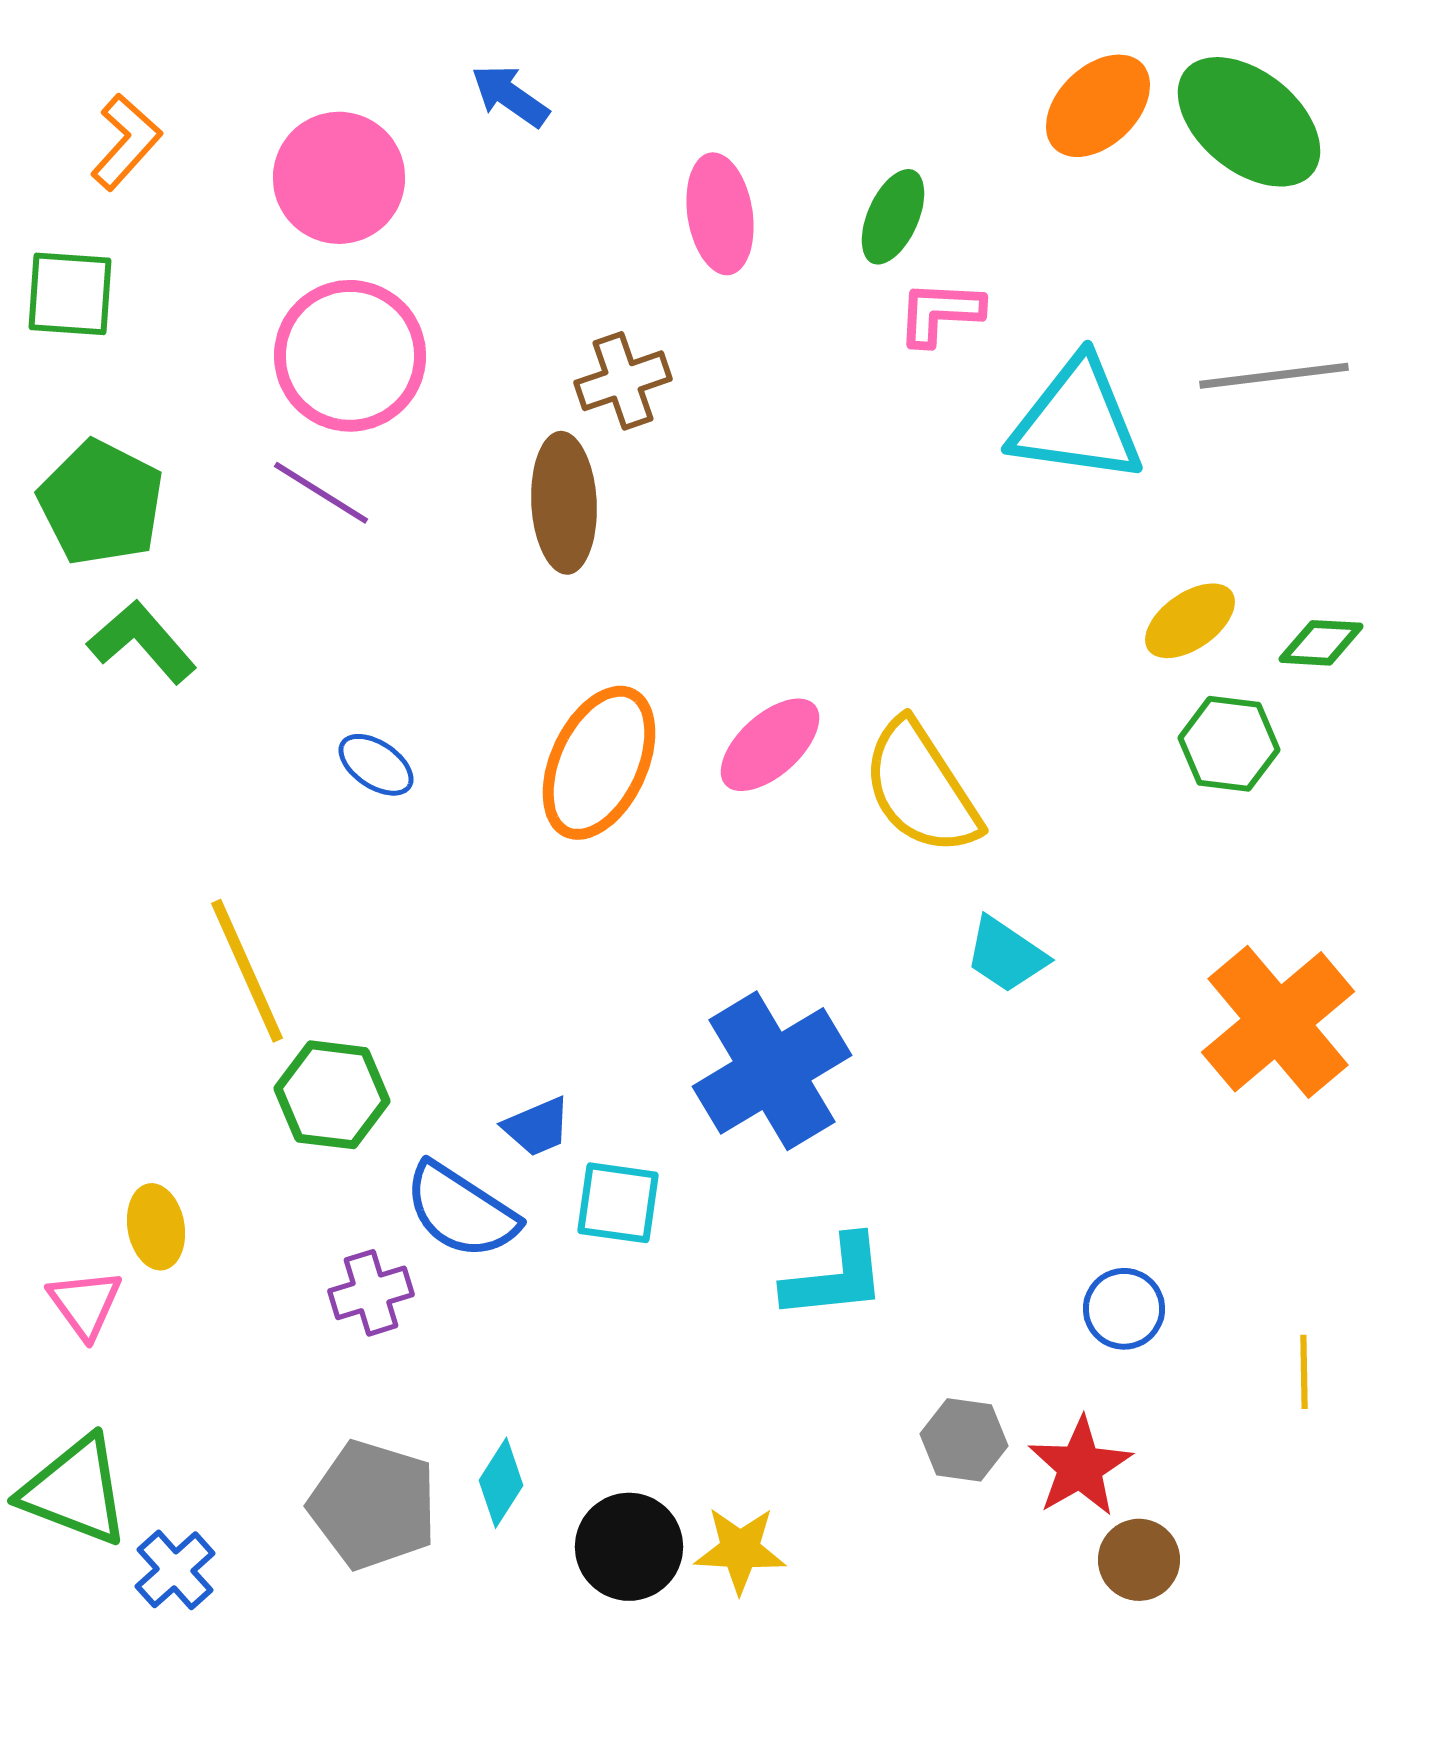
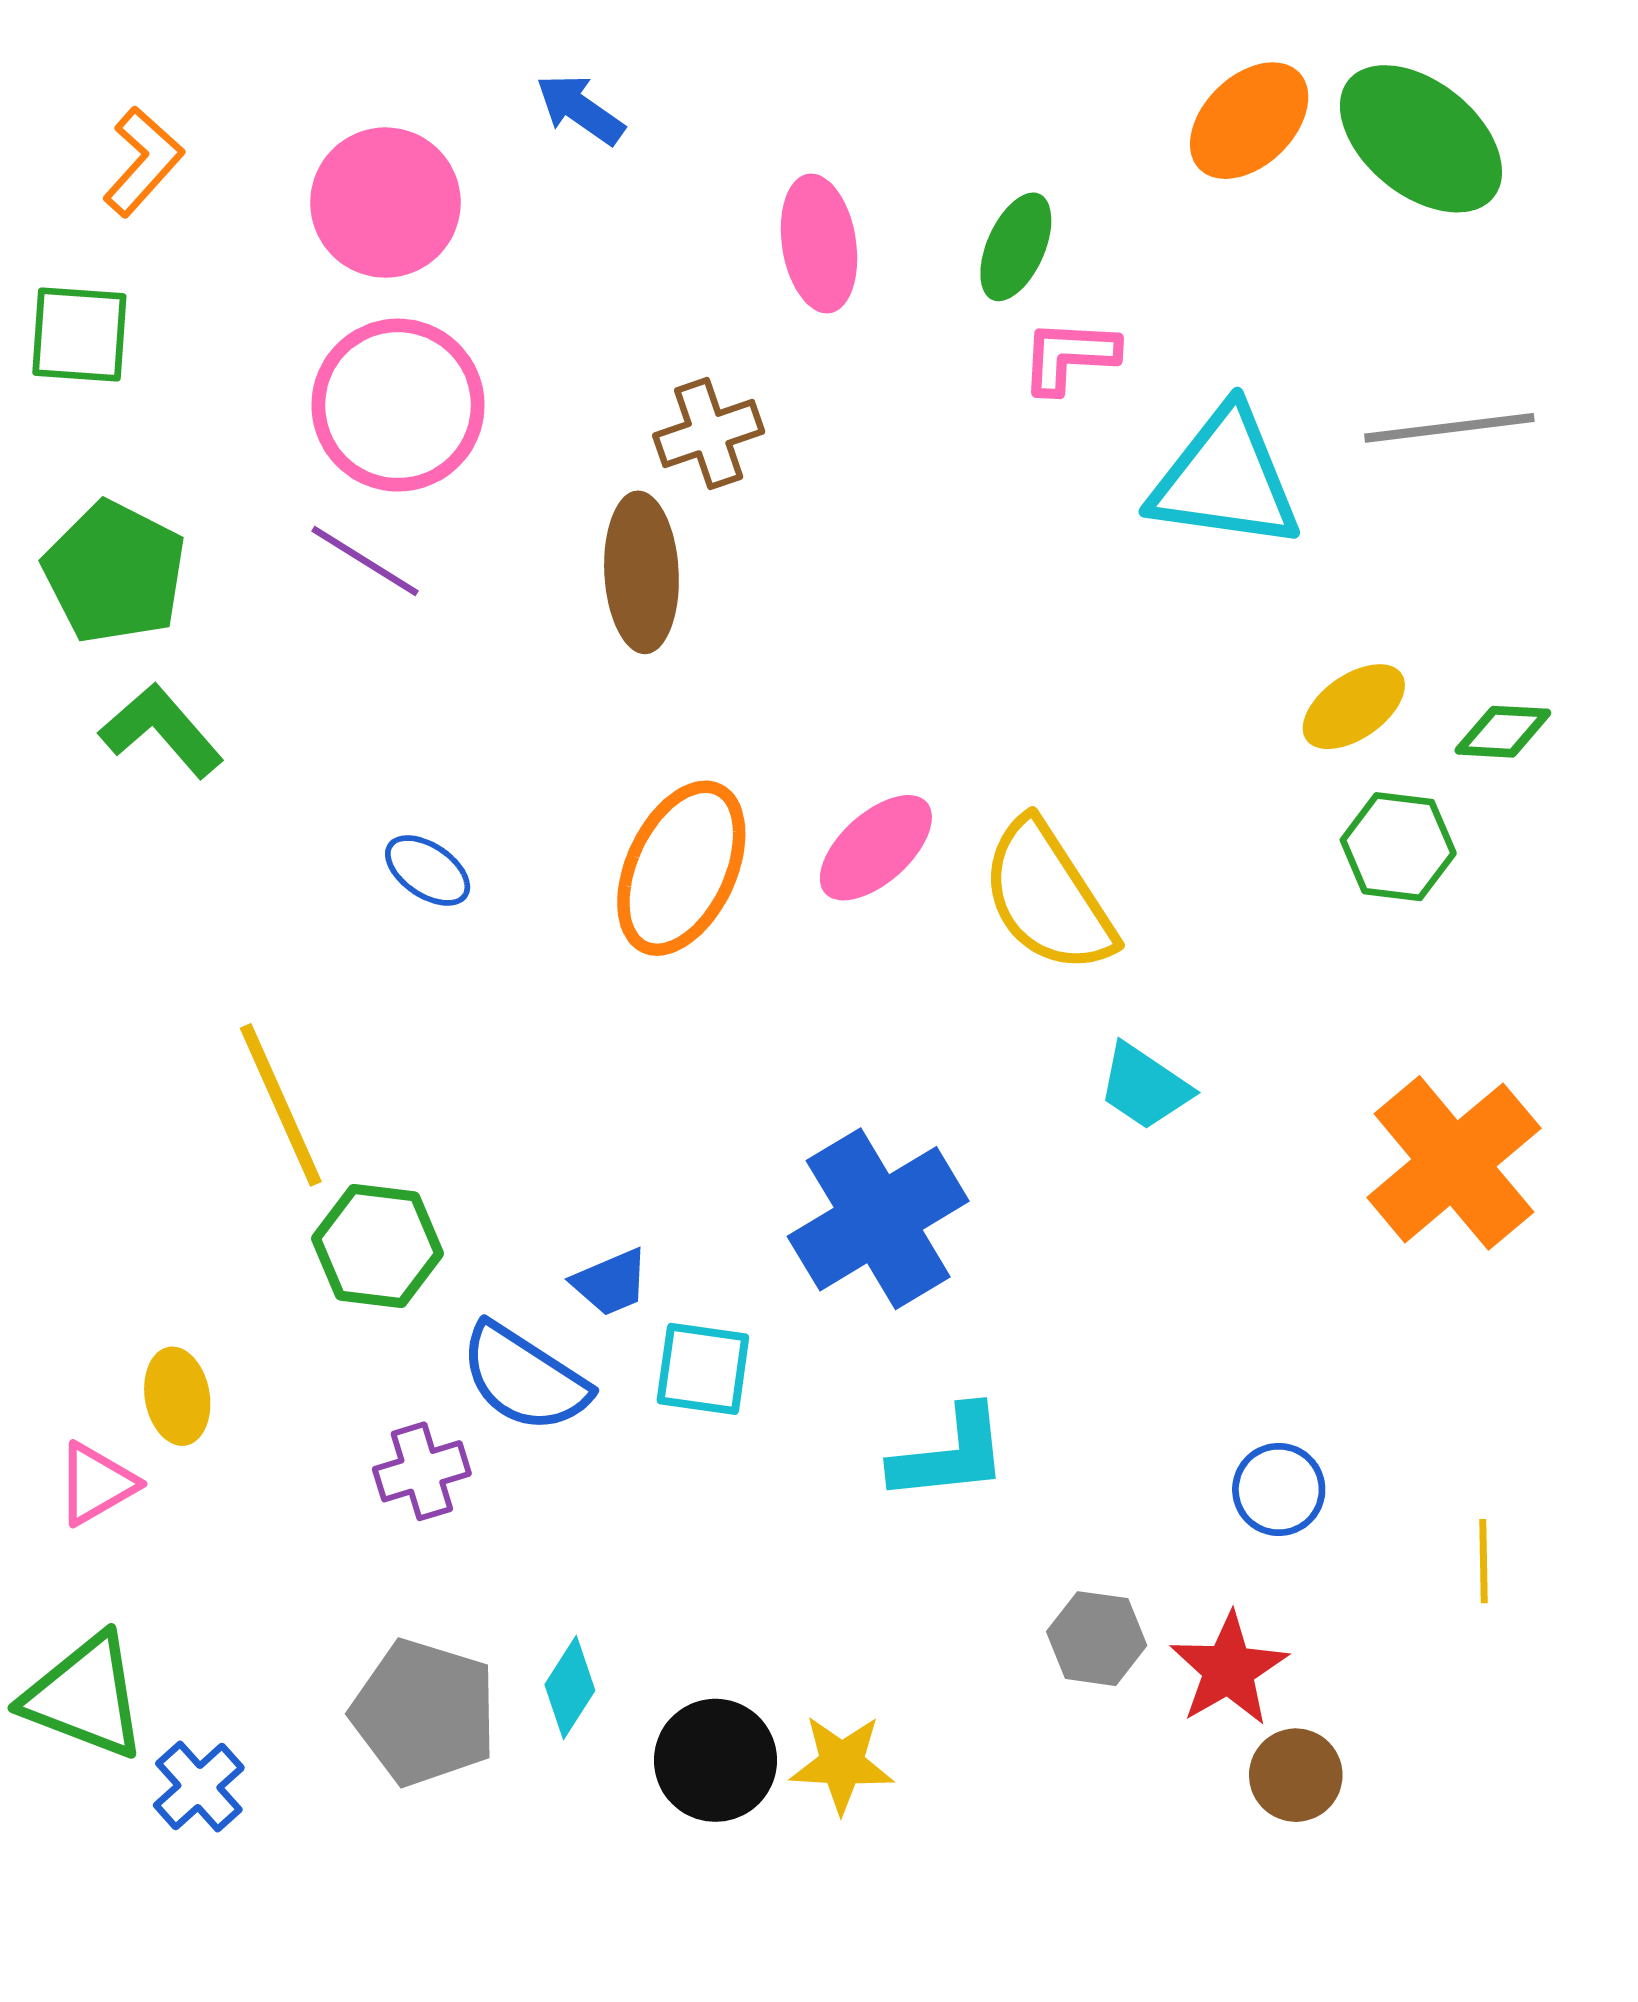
pink triangle: (85, 1304) -> (96, 1484), turned 36

